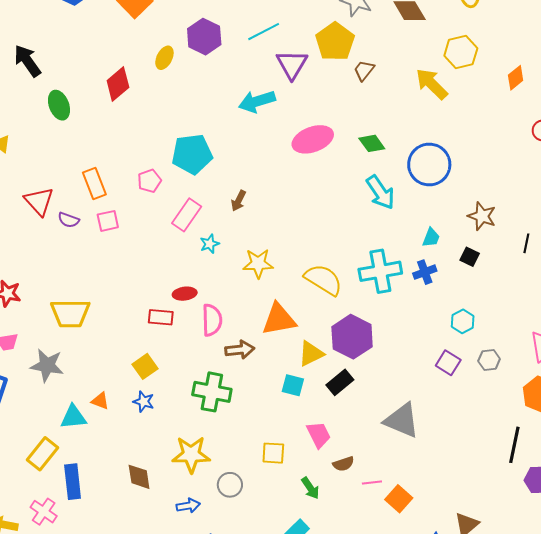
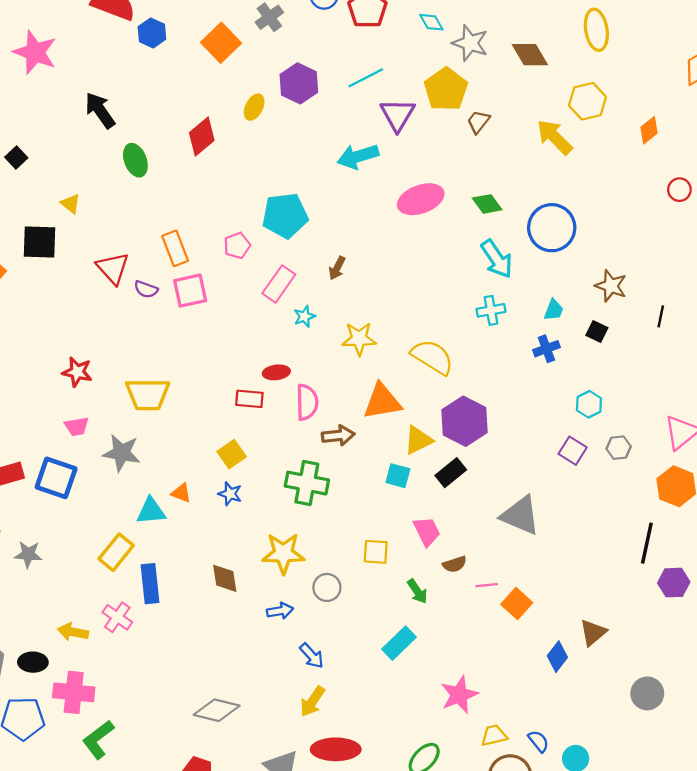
pink square: (108, 221) -> (190, 291), size x1.4
cyan cross: (380, 271) -> (491, 310), moved, size x0.6

